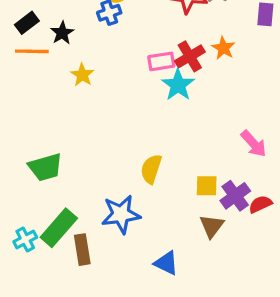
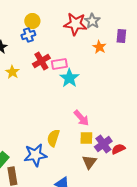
orange star: (223, 48) -> (99, 47), moved
red cross: (190, 56) -> (41, 61), moved
pink arrow: (254, 144) -> (81, 118), moved
yellow semicircle: (151, 169) -> (53, 138), moved

